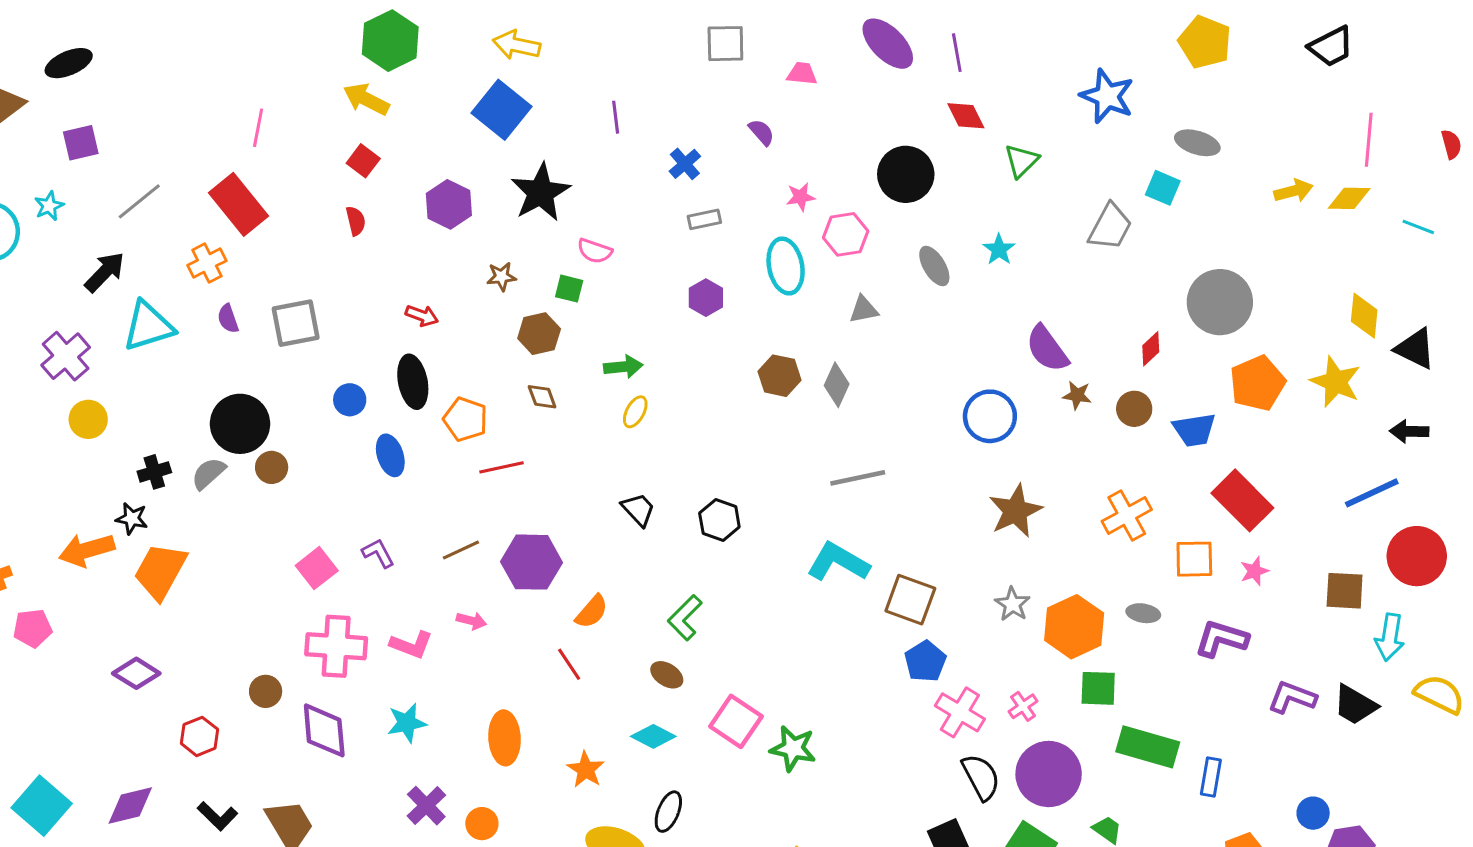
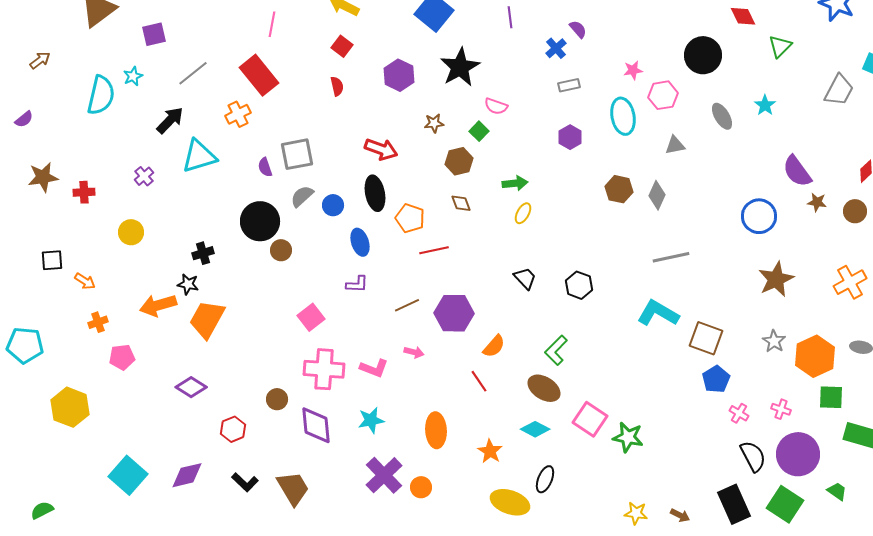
purple semicircle: (761, 132) -> (578, 29), moved
green square: (569, 289) -> (479, 131), turned 30
red arrow: (422, 316) -> (381, 149), size x1.5
purple semicircle: (228, 319) -> (265, 167), moved
purple cross: (66, 356) -> (144, 176), size x0.6
yellow circle: (88, 419) -> (131, 232), moved
gray semicircle: (208, 473) -> (302, 196), moved
purple L-shape: (378, 553) -> (357, 284), moved, turned 120
brown ellipse: (667, 675) -> (544, 388), size x1.5
pink cross: (1023, 706) -> (781, 409), turned -36
pink cross: (960, 712) -> (739, 413), size x0.6
purple cross: (426, 806) -> (384, 475), size x1.4

